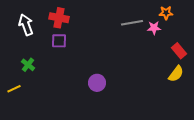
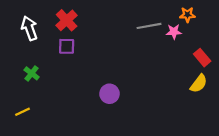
red cross: (59, 18) -> (67, 20), turned 36
yellow line: (14, 89) -> (23, 112), moved

